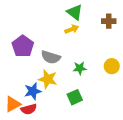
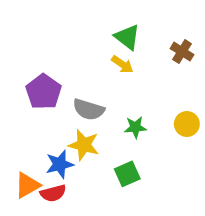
brown cross: (109, 21) -> (182, 52), turned 32
yellow arrow: (72, 29) -> (122, 64), turned 56

